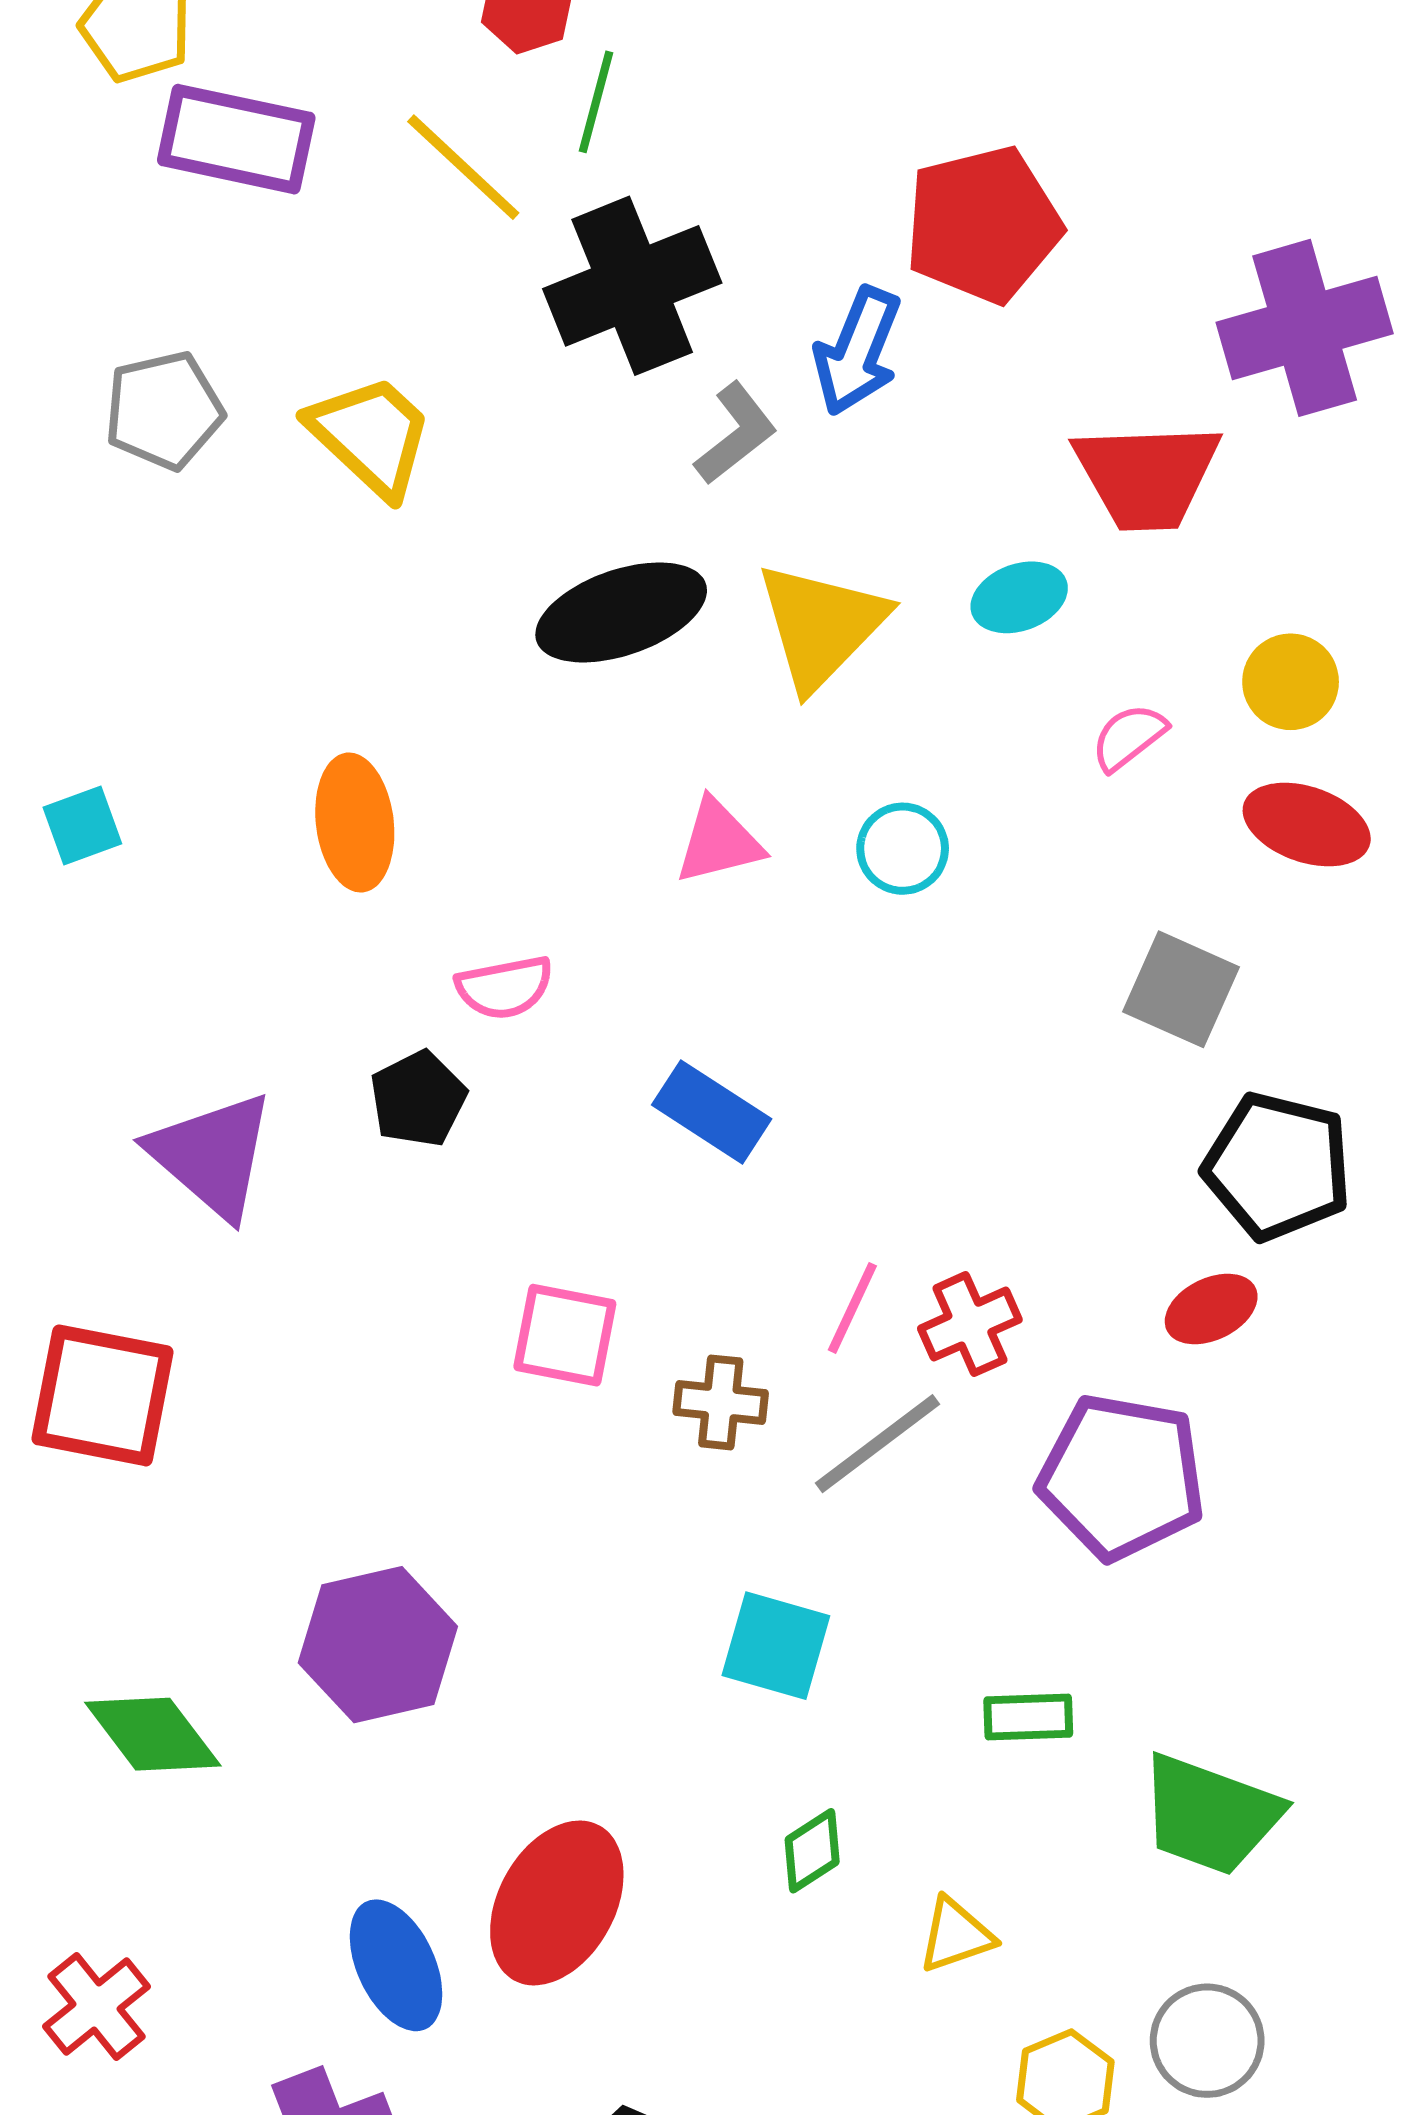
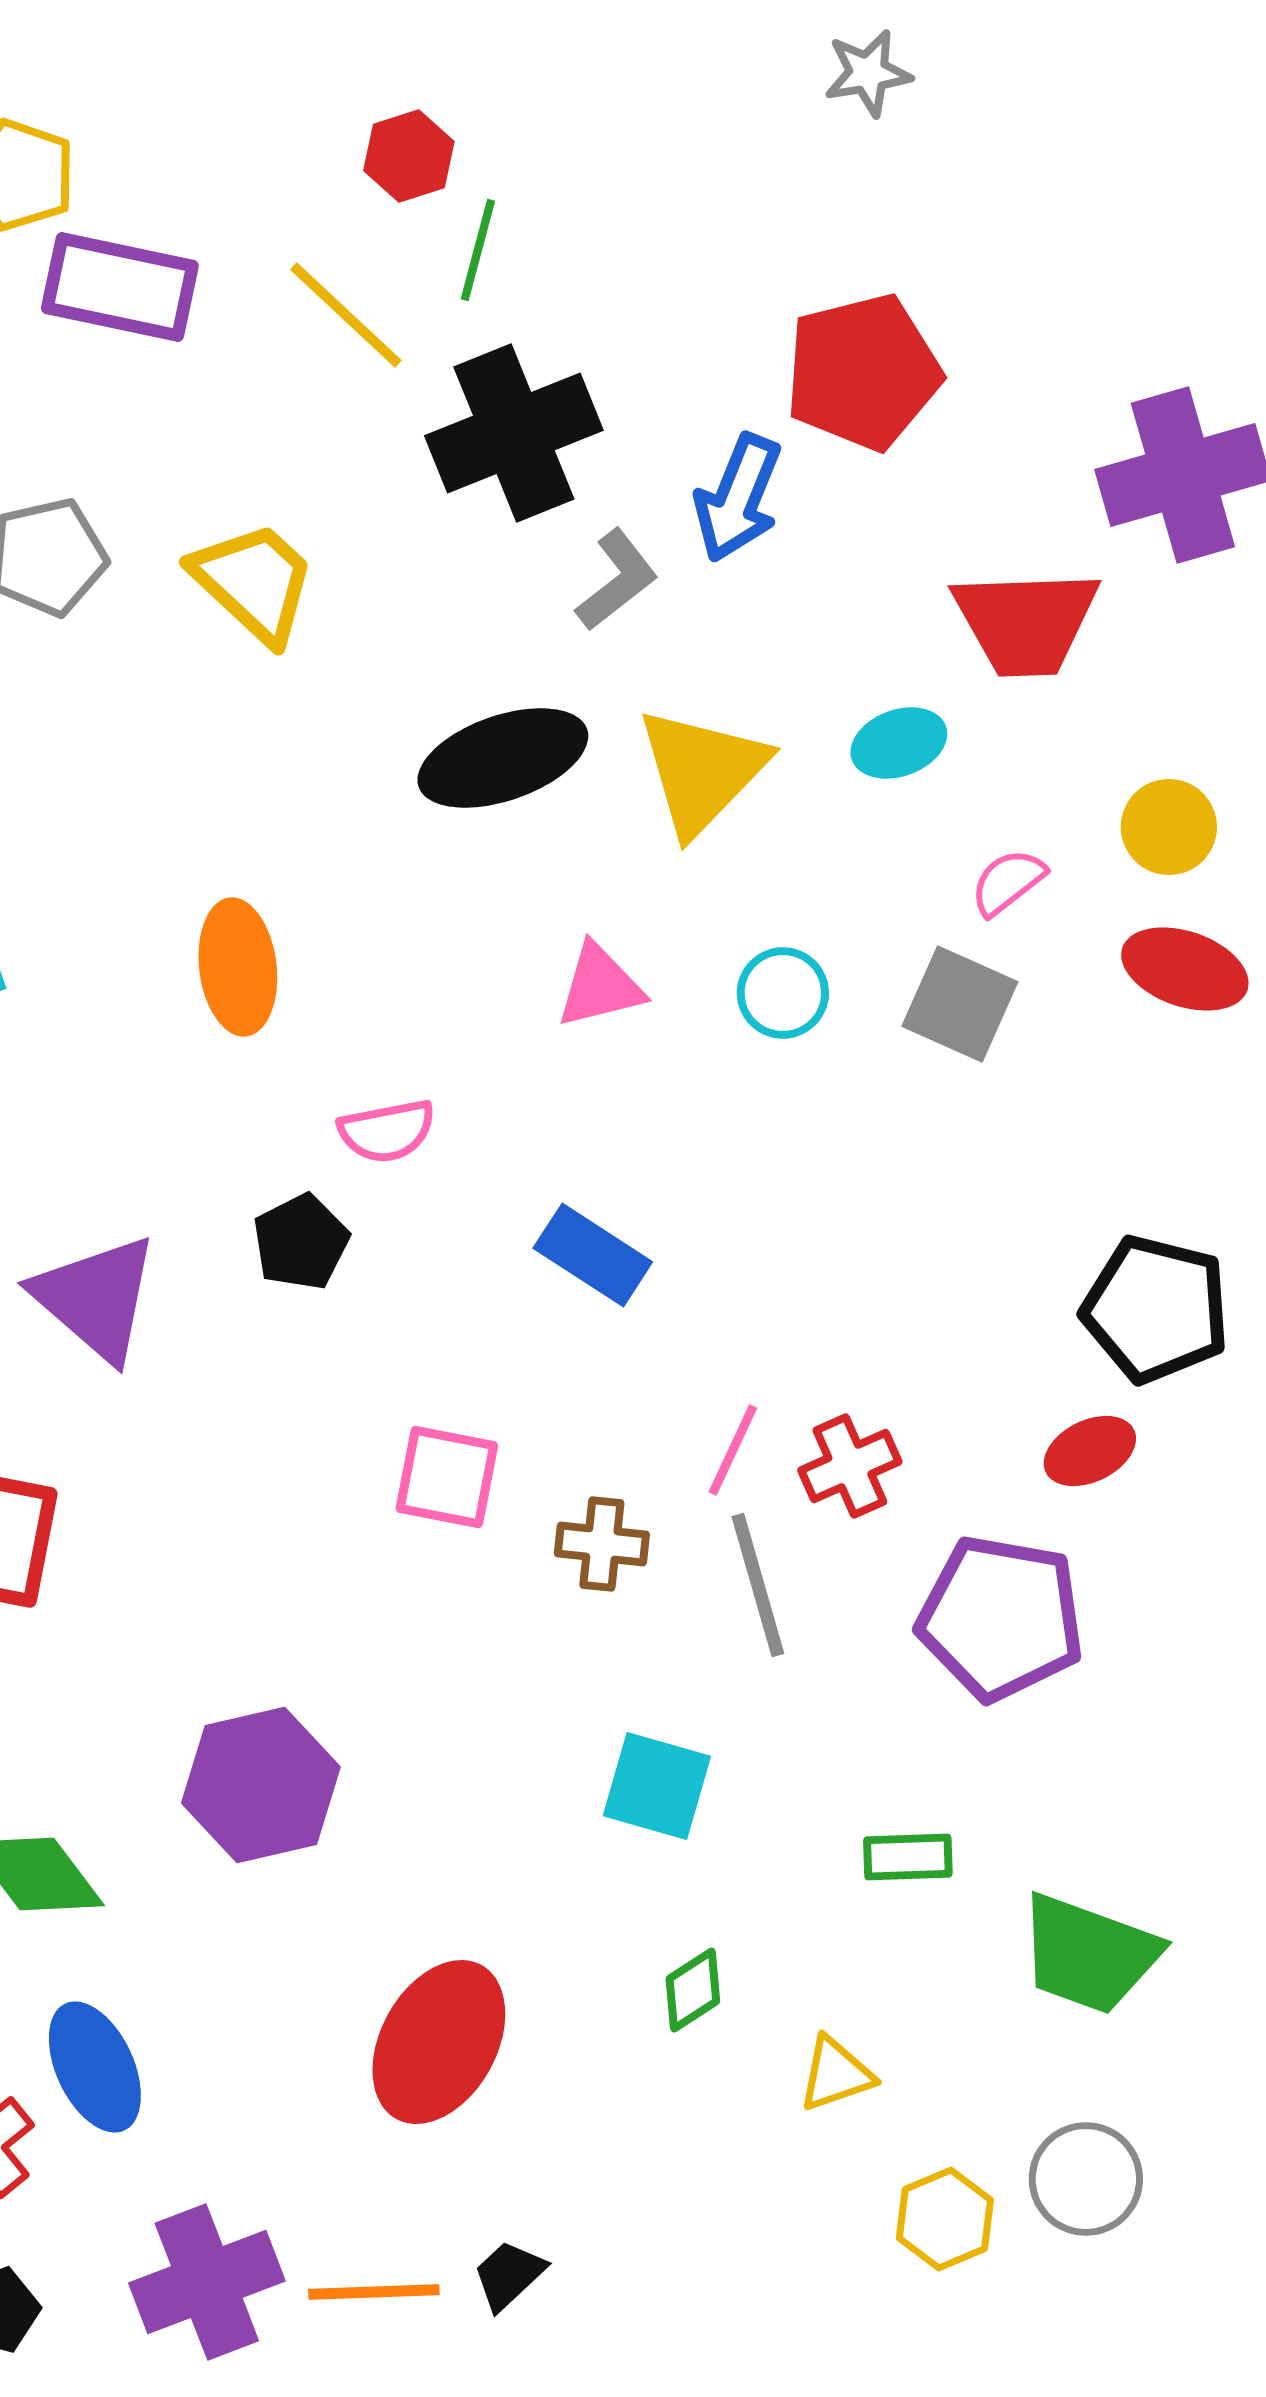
gray square: (1181, 989) -> (960, 1004), moved
gray line: (877, 1444) -> (758, 1585), turned -69
blue ellipse: (396, 1965) -> (95, 2067), moved

